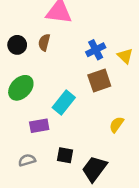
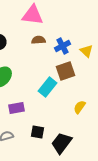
brown semicircle: (44, 42) -> (38, 40), moved, turned 72
cyan rectangle: (64, 103) -> (48, 87), moved

